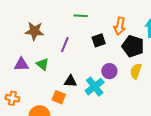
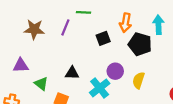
purple line: (65, 45) -> (65, 27), moved
green triangle: (43, 64) -> (41, 84), moved
yellow semicircle: (136, 71) -> (139, 80), moved
black triangle: (71, 81) -> (72, 73), moved

